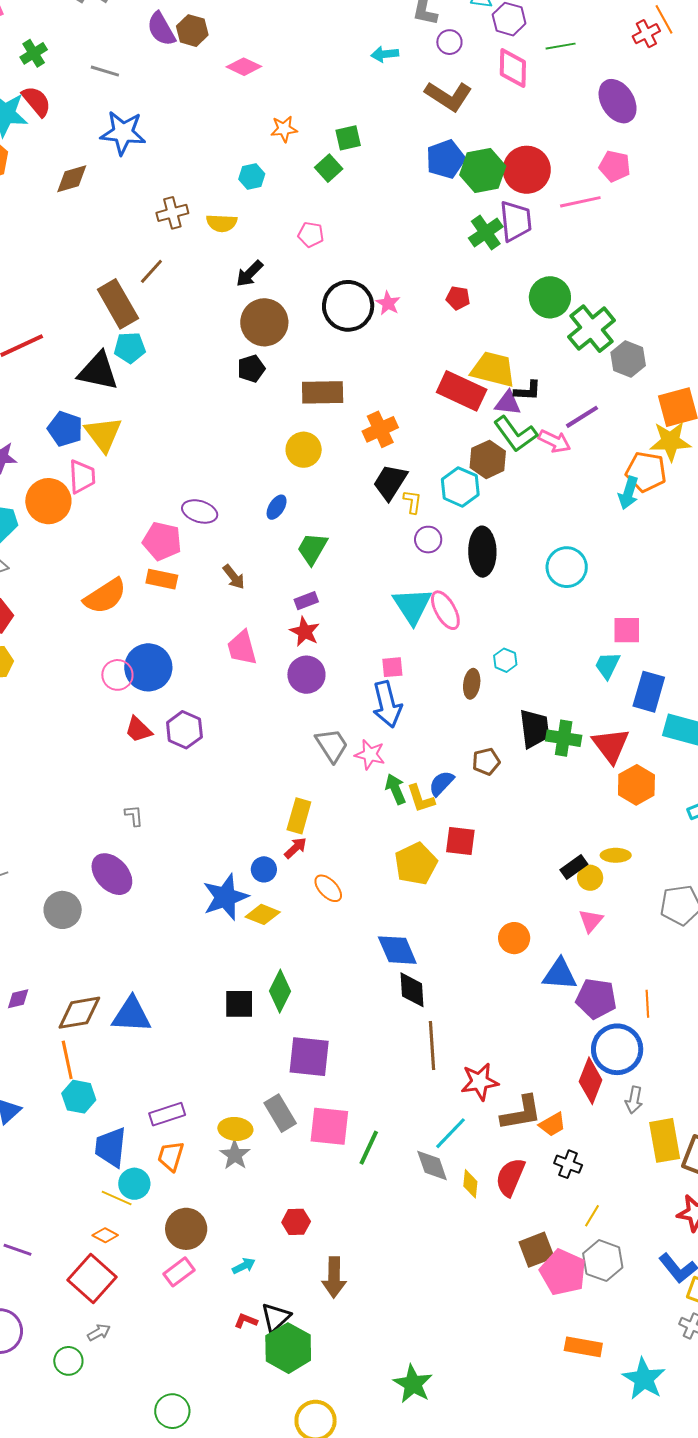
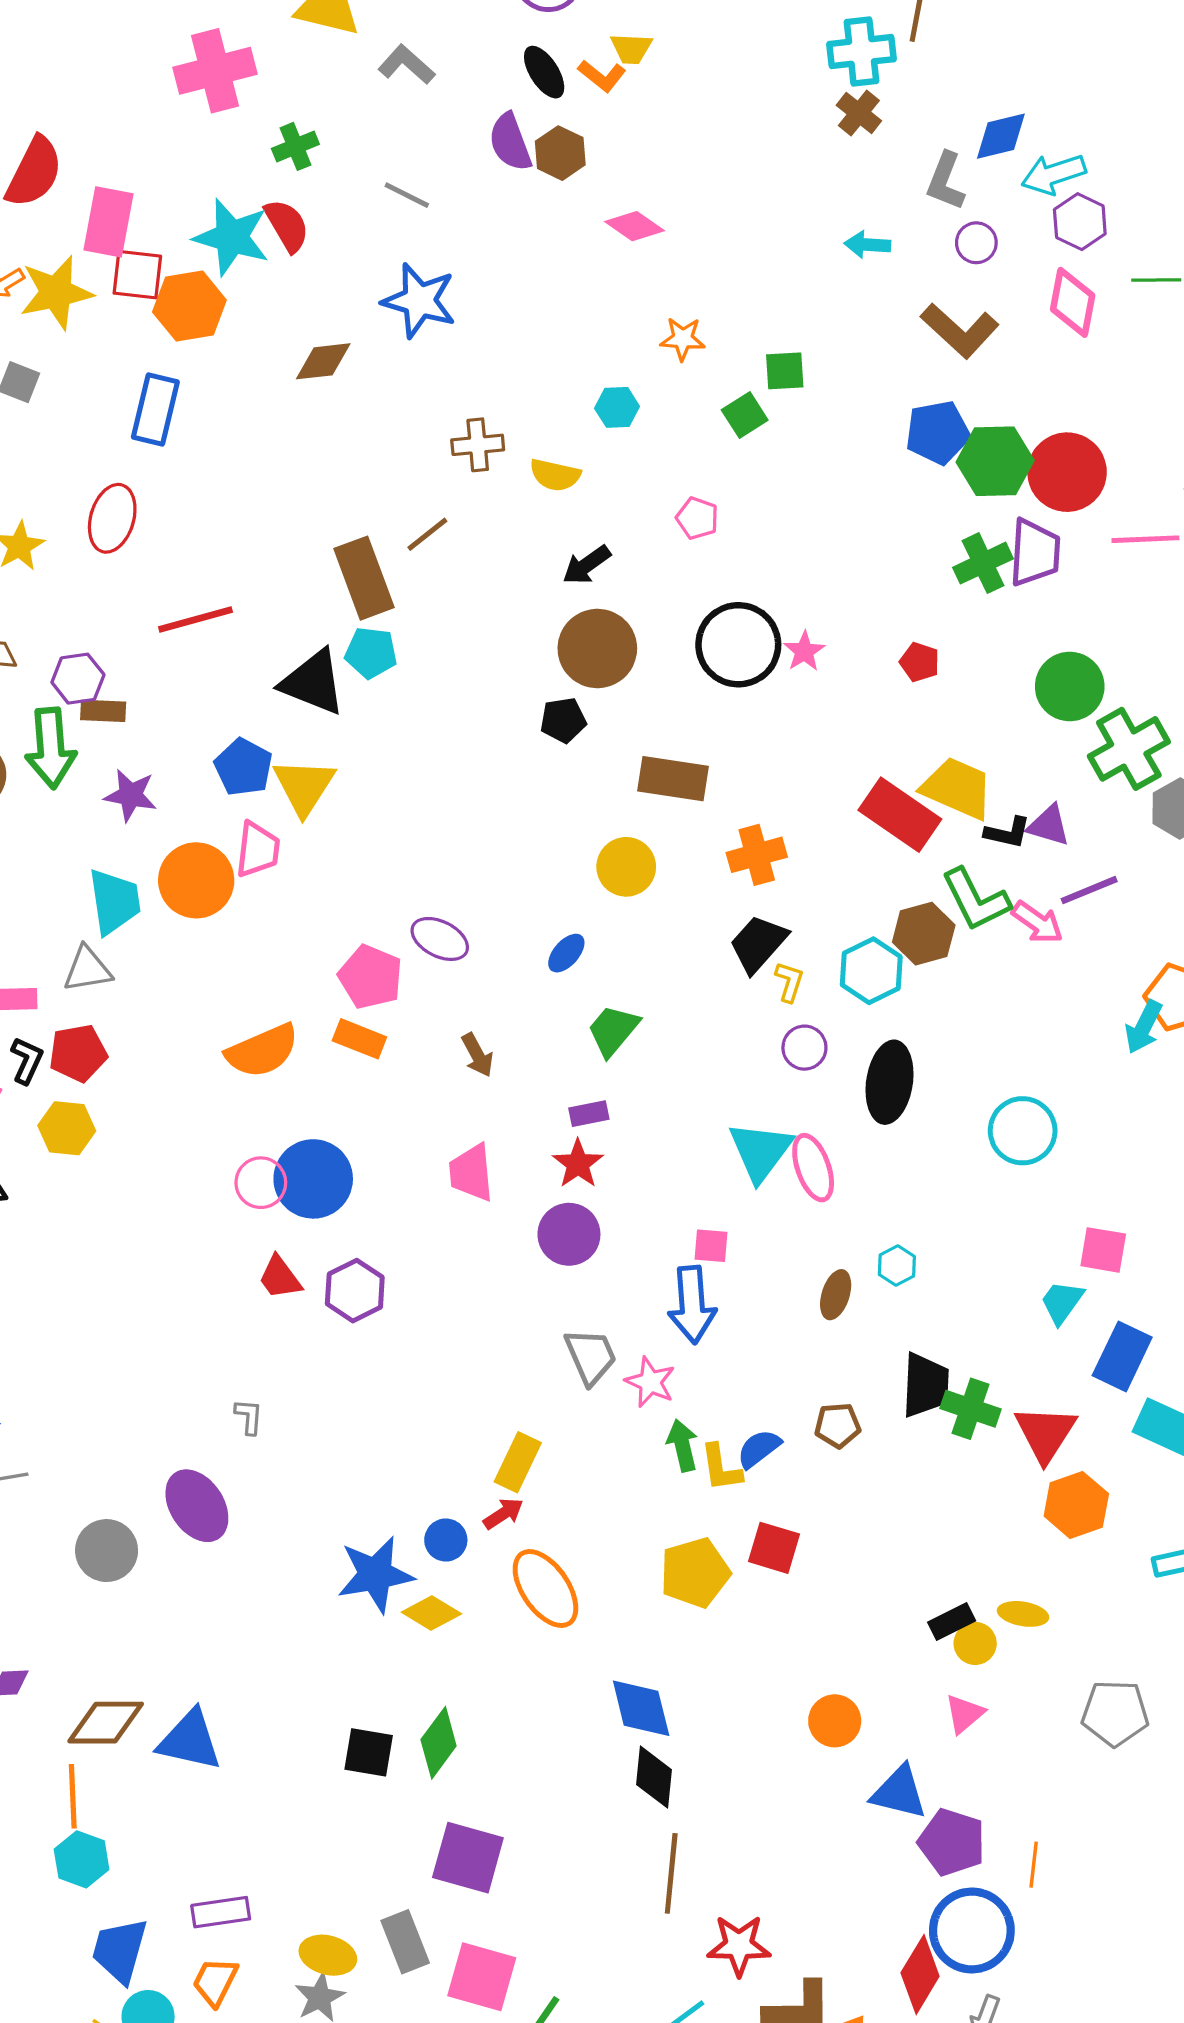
purple triangle: (508, 403) -> (1049, 825), moved
orange ellipse: (328, 888) -> (545, 1589), size x1.6

